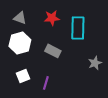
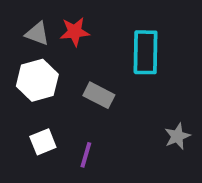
red star: (52, 18) -> (75, 32), moved
gray star: (95, 63) -> (177, 136), moved

